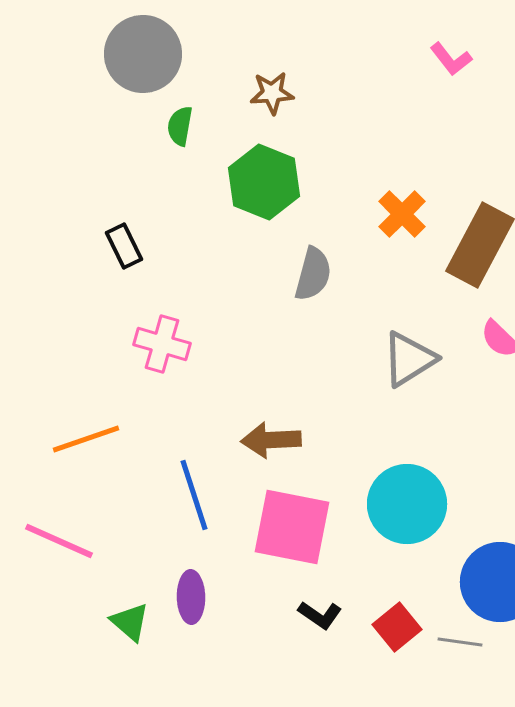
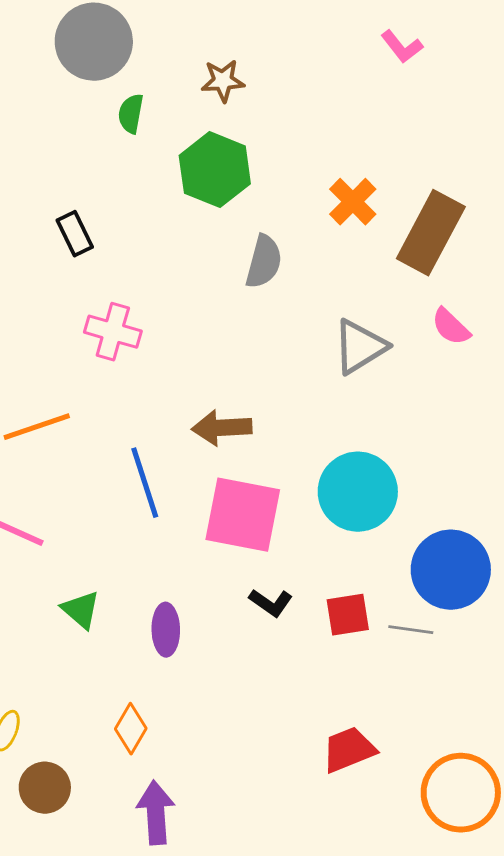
purple ellipse: (191, 597) -> (166, 630), moved
red square: (397, 627) -> (348, 615), turned 30

